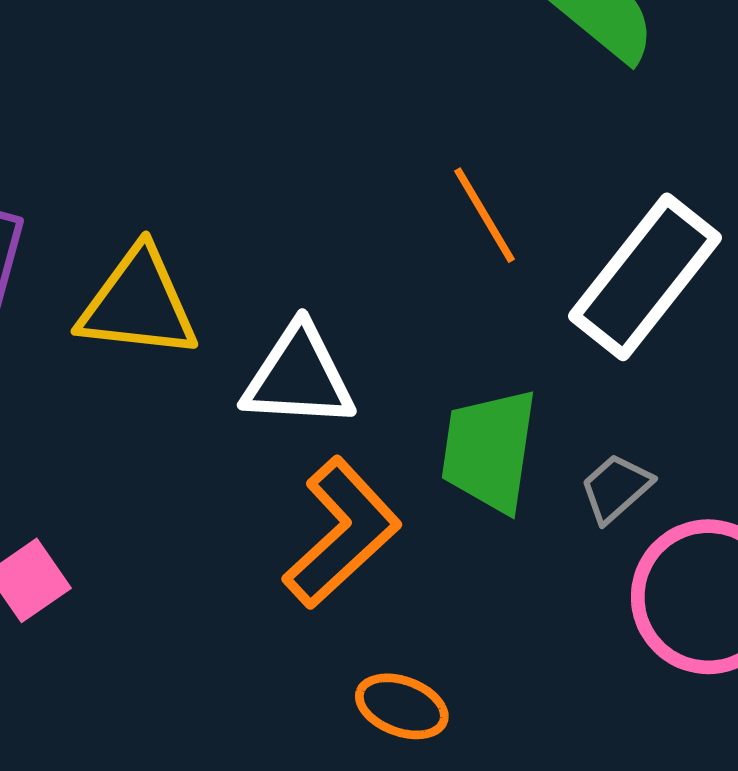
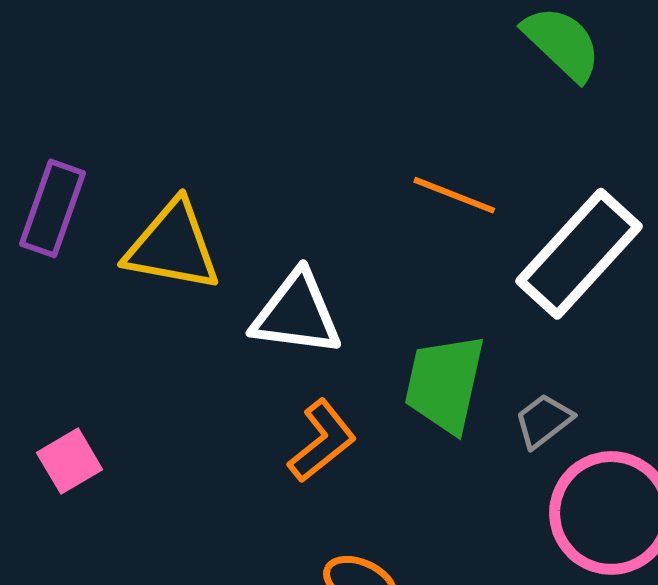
orange line: (485, 215) -> (454, 195), turned -42
orange L-shape: (342, 533) -> (322, 441), size x0.7

